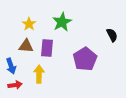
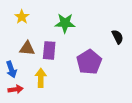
green star: (62, 22) -> (65, 23), turned 30
yellow star: (29, 24) -> (22, 17), moved

